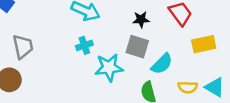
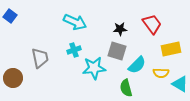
gray trapezoid: (23, 47) -> (40, 58), moved
yellow semicircle: (188, 87) -> (161, 73), moved

